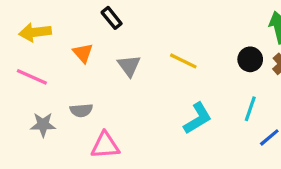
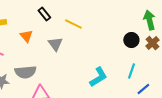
yellow line: (183, 61) -> (73, 24), moved
gray semicircle: (81, 110) -> (25, 72), size x1.5

